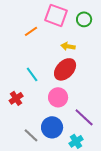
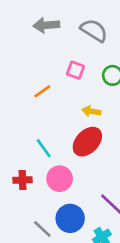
pink square: (56, 15) -> (75, 70), size x0.6
pink circle: (58, 97) -> (60, 179), moved
red cross: (16, 98) -> (22, 180), turned 32

